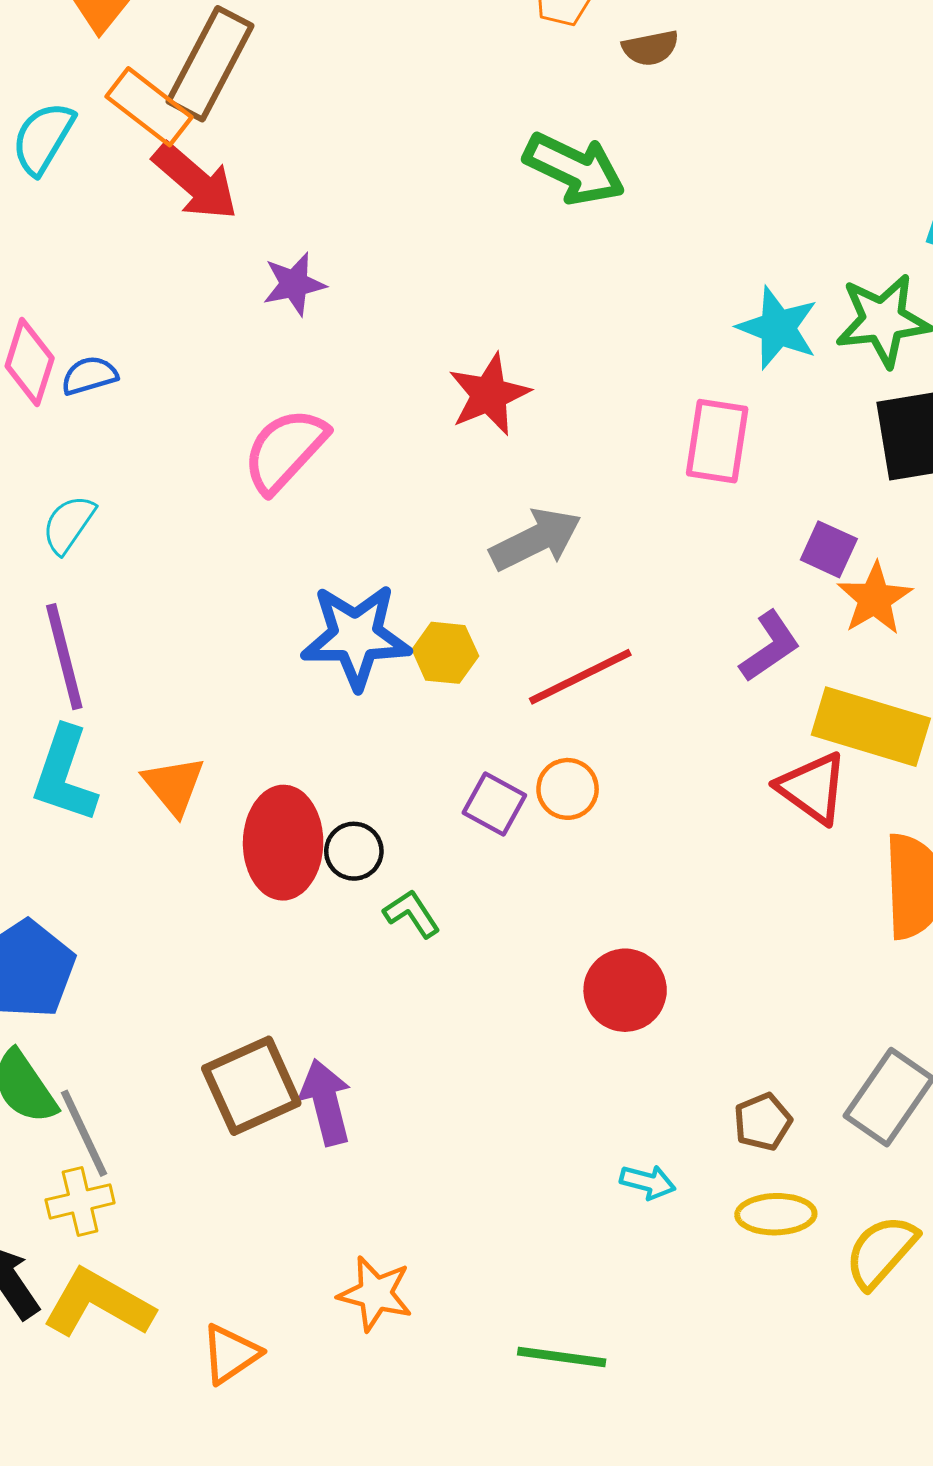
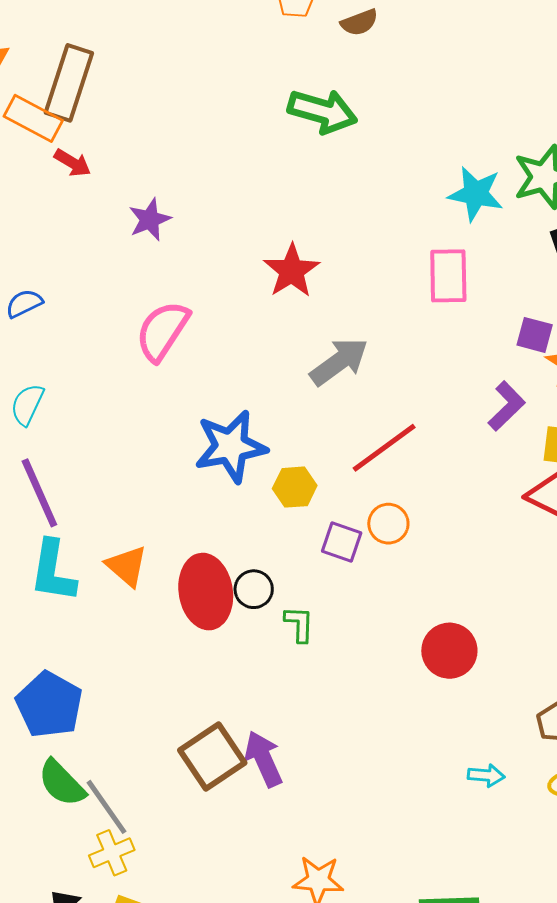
red arrow: (195, 182) -> (72, 163), size x0.6
yellow hexagon: (445, 653) -> (295, 487), moved
green L-shape: (412, 914) -> (299, 624), turned 45

